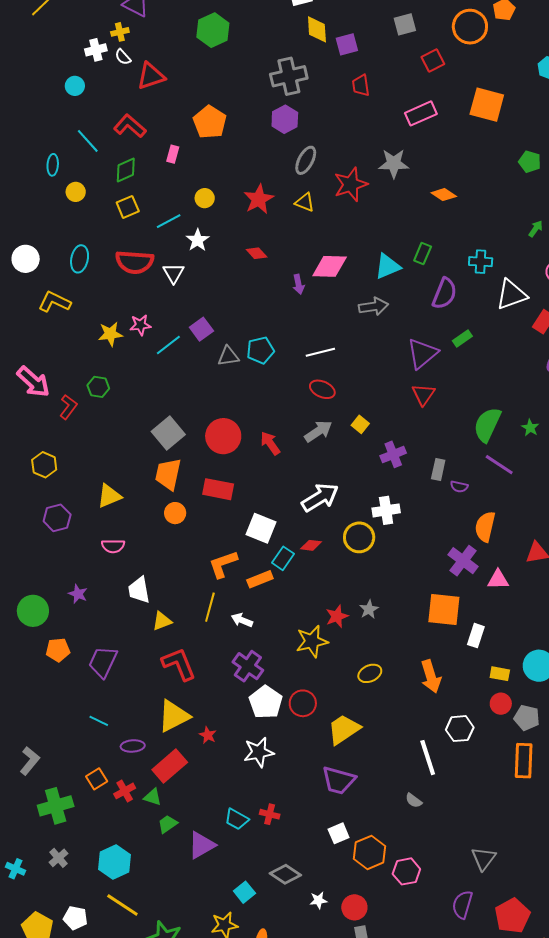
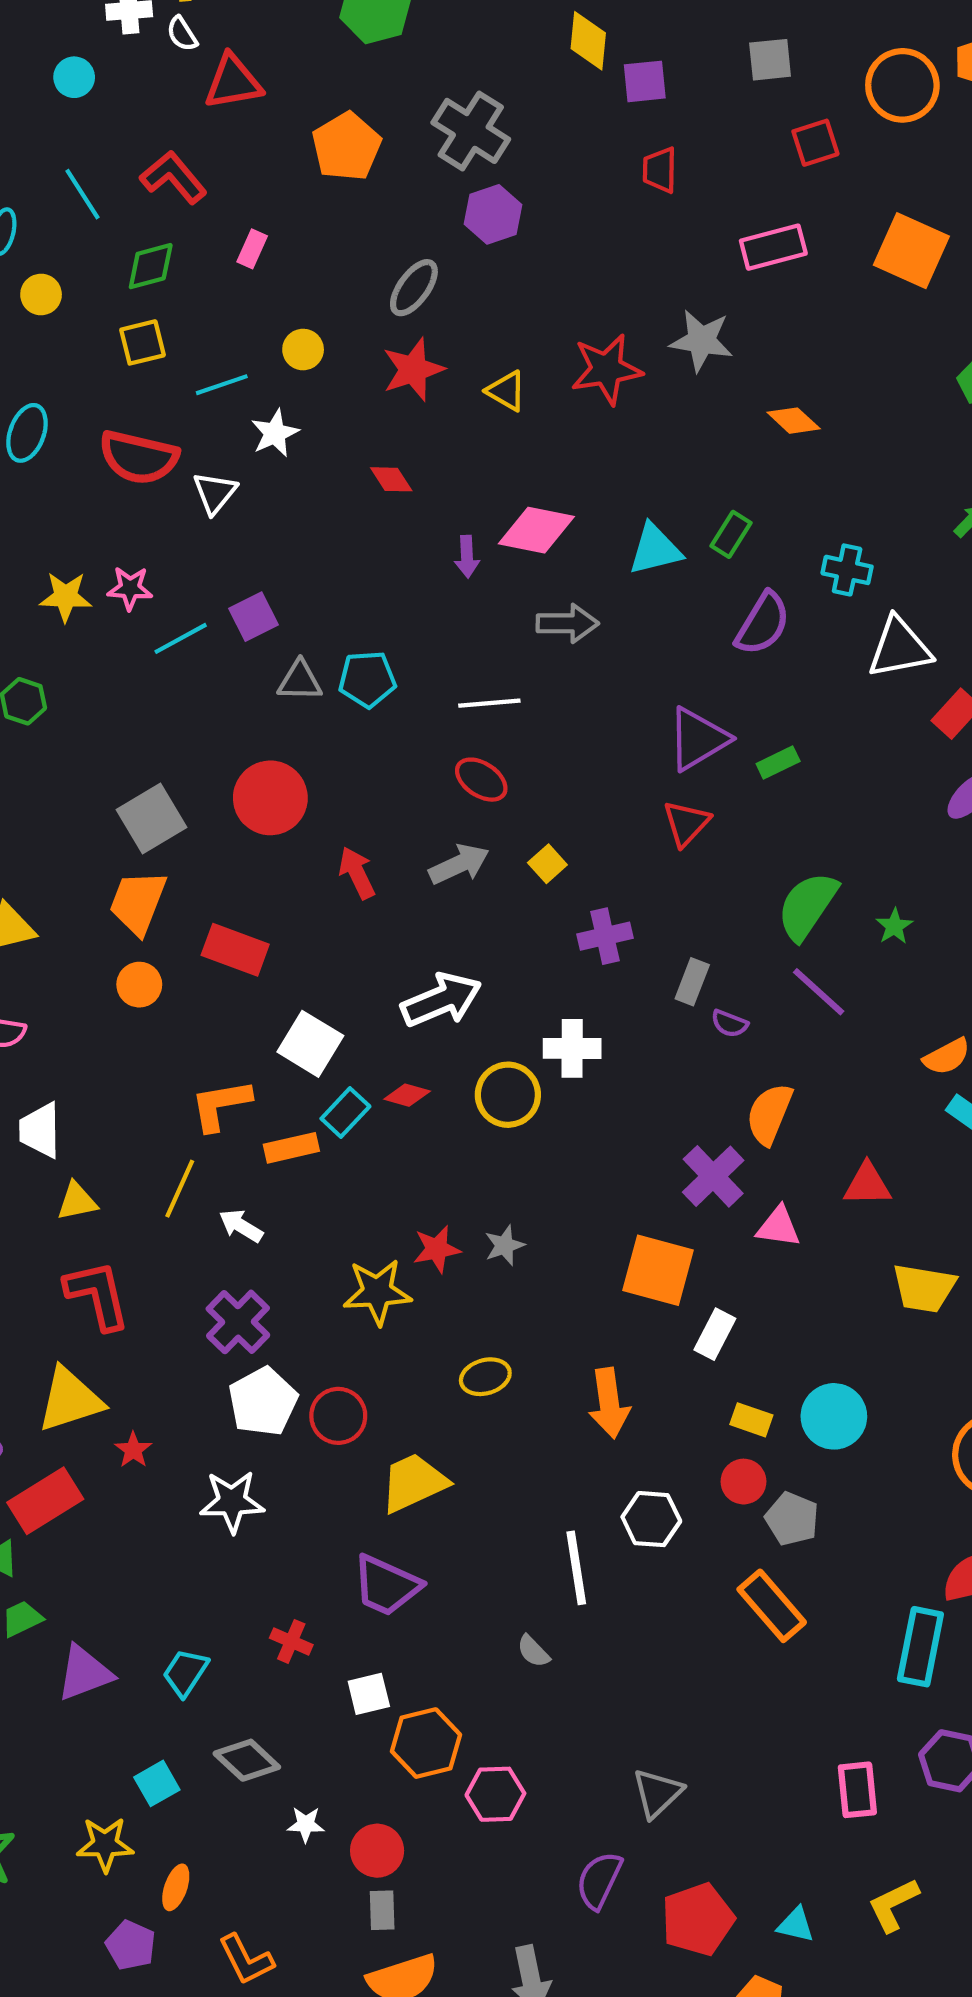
gray cross: (289, 76) -> (471, 131), moved, turned 36
orange pentagon: (210, 122) -> (346, 147), moved
gray ellipse: (306, 160) -> (414, 288), moved
gray arrow: (373, 306) -> (567, 623), moved
green rectangle: (462, 339) -> (778, 763), moved
red circle: (223, 436) -> (270, 798), moved
orange rectangle: (524, 761) -> (772, 1606), turned -52
red cross: (270, 814) -> (291, 1641), moved
cyan trapezoid: (237, 819) -> (185, 1673), moved, turned 85

